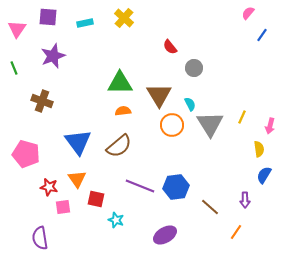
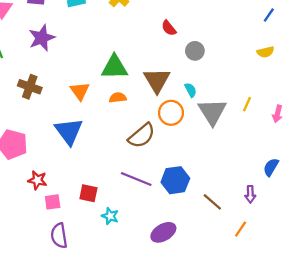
brown semicircle: (119, 146) -> (142, 136), moved
yellow semicircle: (259, 149) -> (266, 52), moved, turned 84
orange triangle: (77, 179) -> (80, 91), moved
purple semicircle: (40, 238) -> (59, 236), moved

